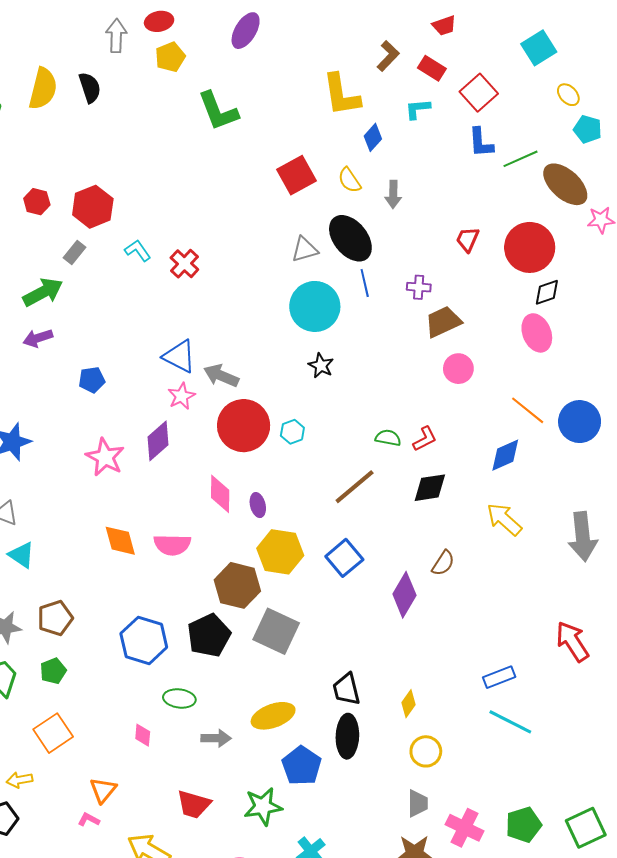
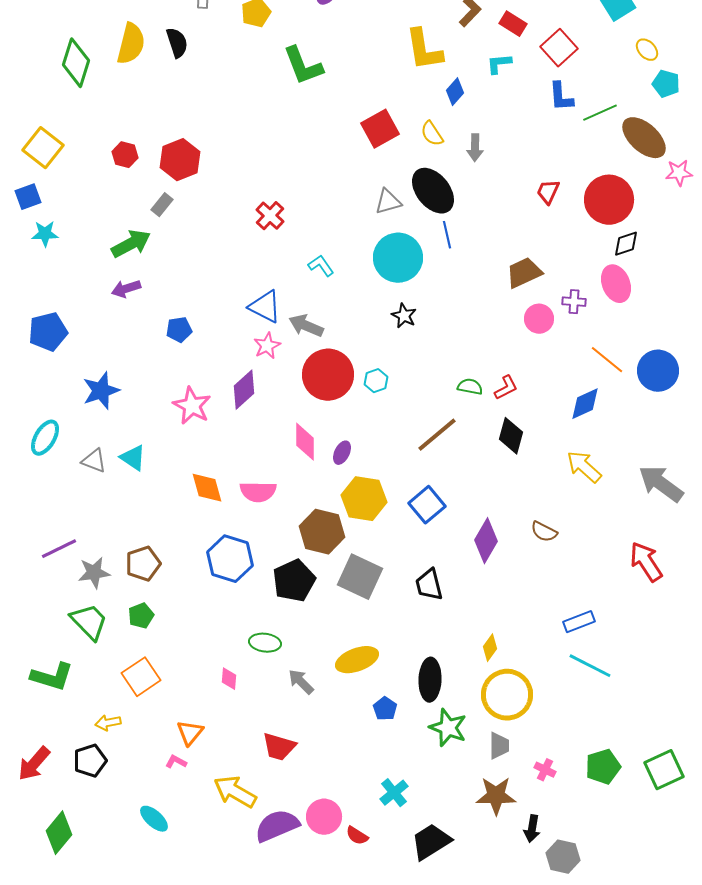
cyan L-shape: (138, 250) -> (321, 266), moved
purple cross: (419, 287) -> (574, 302), moved
black diamond: (430, 488) -> (511, 436), turned -66
purple ellipse: (258, 505) -> (342, 453), turned 40
gray arrow: (583, 537) -> (661, 484), turned 132
cyan triangle: (22, 555) -> (133, 458), moved
brown semicircle: (443, 563) -> (544, 532), moved, turned 84
blue hexagon: (144, 640) -> (230, 559), moved
red arrow: (572, 641) -> (646, 562), moved
black trapezoid: (346, 689) -> (429, 585), moved
gray arrow: (216, 738) -> (301, 682), turned -136
yellow circle: (426, 751) -> (507, 695), size x1.6
blue pentagon: (302, 766) -> (385, 709), size x0.6
green star: (263, 806) -> (448, 728), moved, turned 30
pink cross: (464, 828) -> (545, 770), size x0.6

